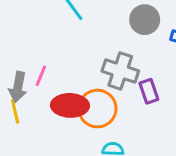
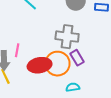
purple rectangle: (149, 91) -> (77, 58), moved

